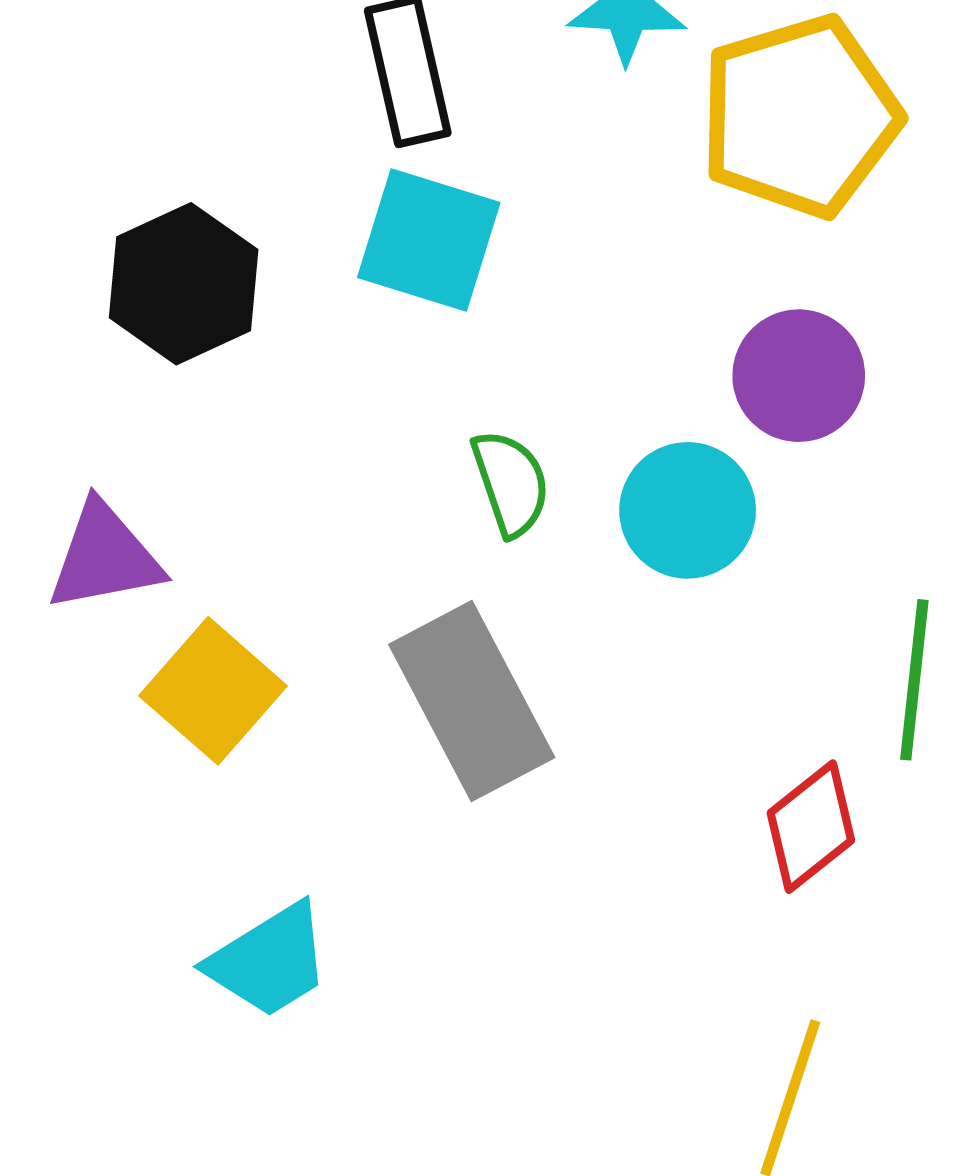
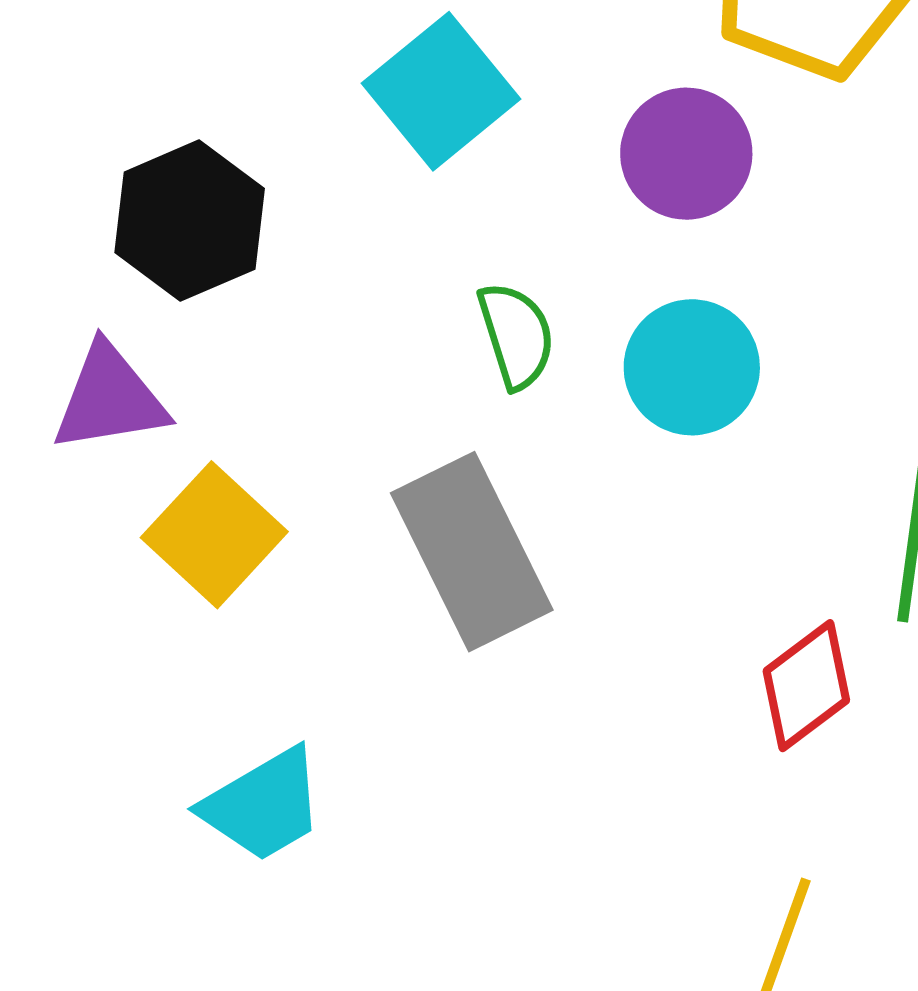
cyan square: (429, 240) -> (441, 91), turned 32
black hexagon: (184, 284) -> (190, 221), moved
purple circle: (799, 376) -> (686, 154), moved

